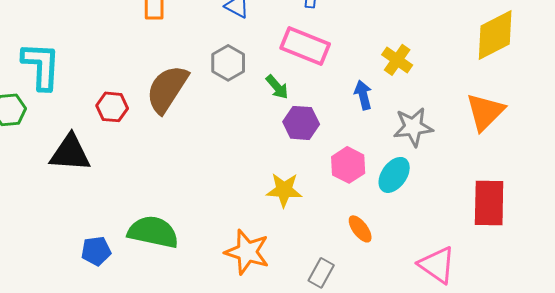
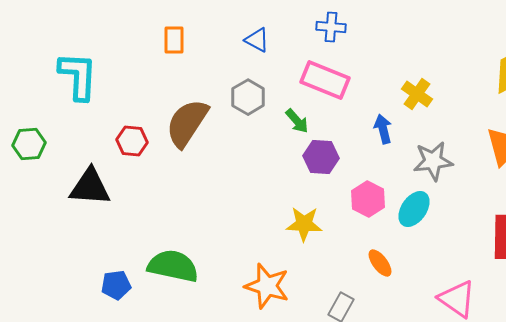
cyan L-shape: (41, 66) -> (78, 76), moved

